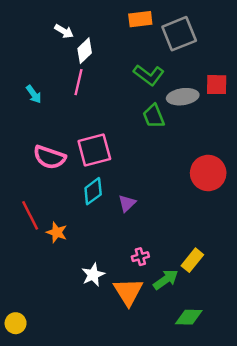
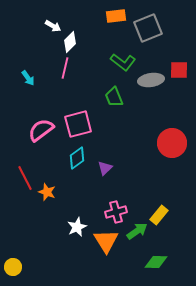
green trapezoid: (154, 116) -> (114, 97), moved
pink semicircle: (49, 157) -> (41, 130), turned 124
pink cross: (140, 257) -> (116, 212), size x1.5

